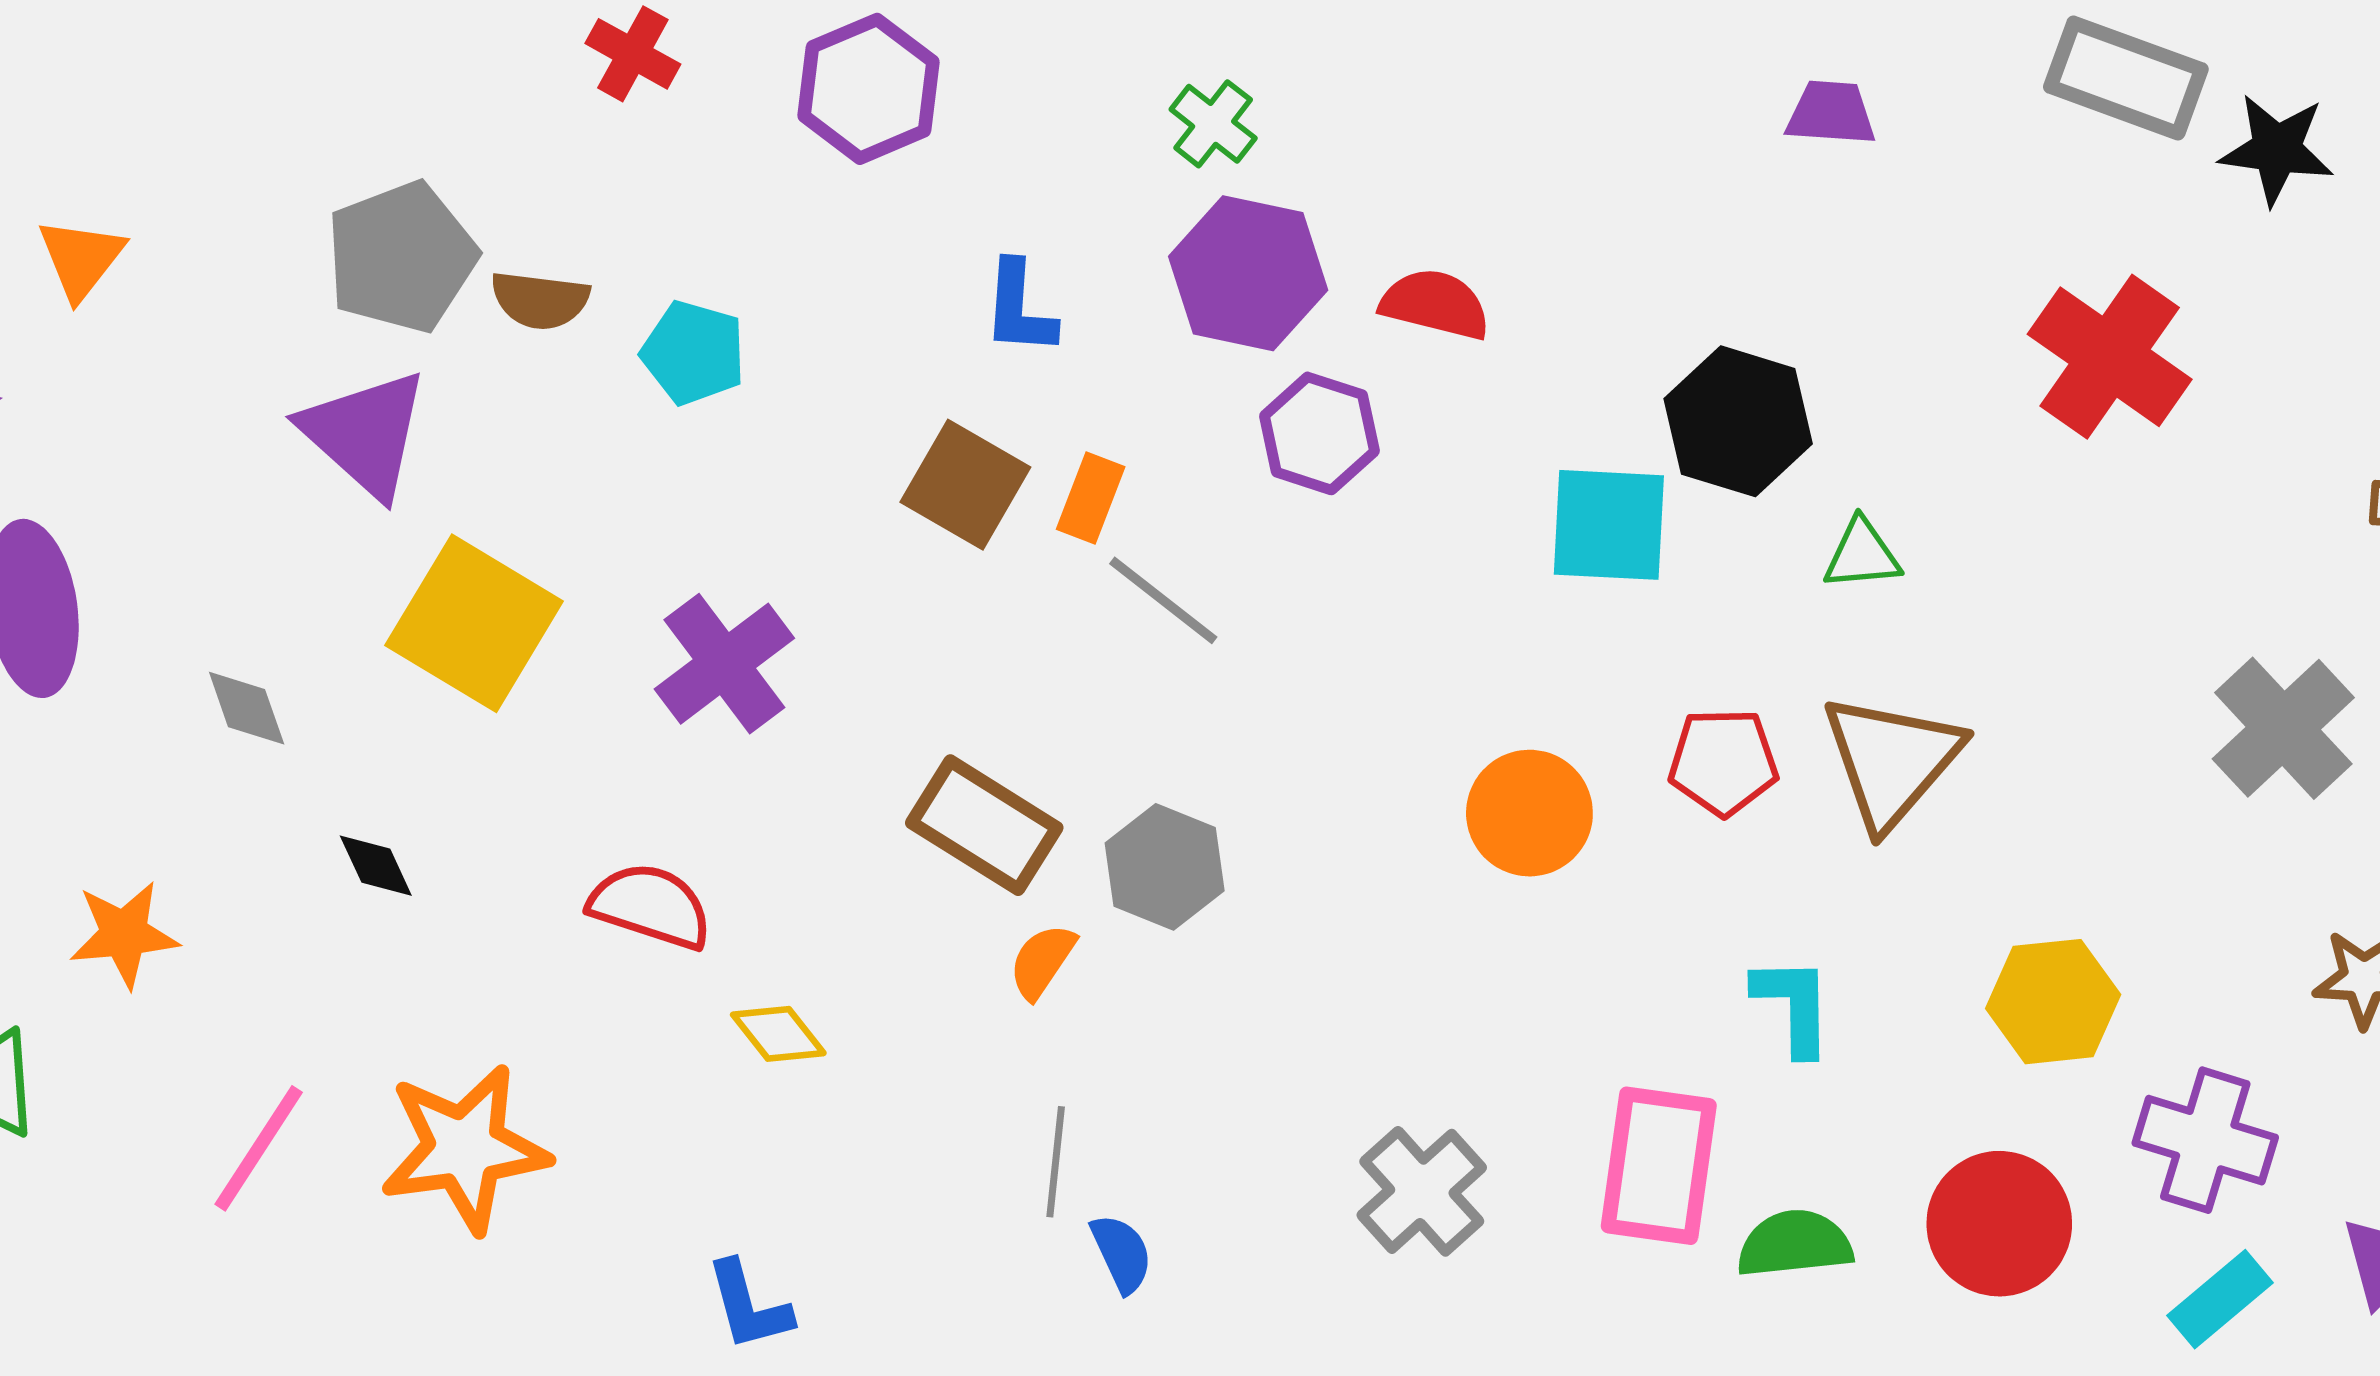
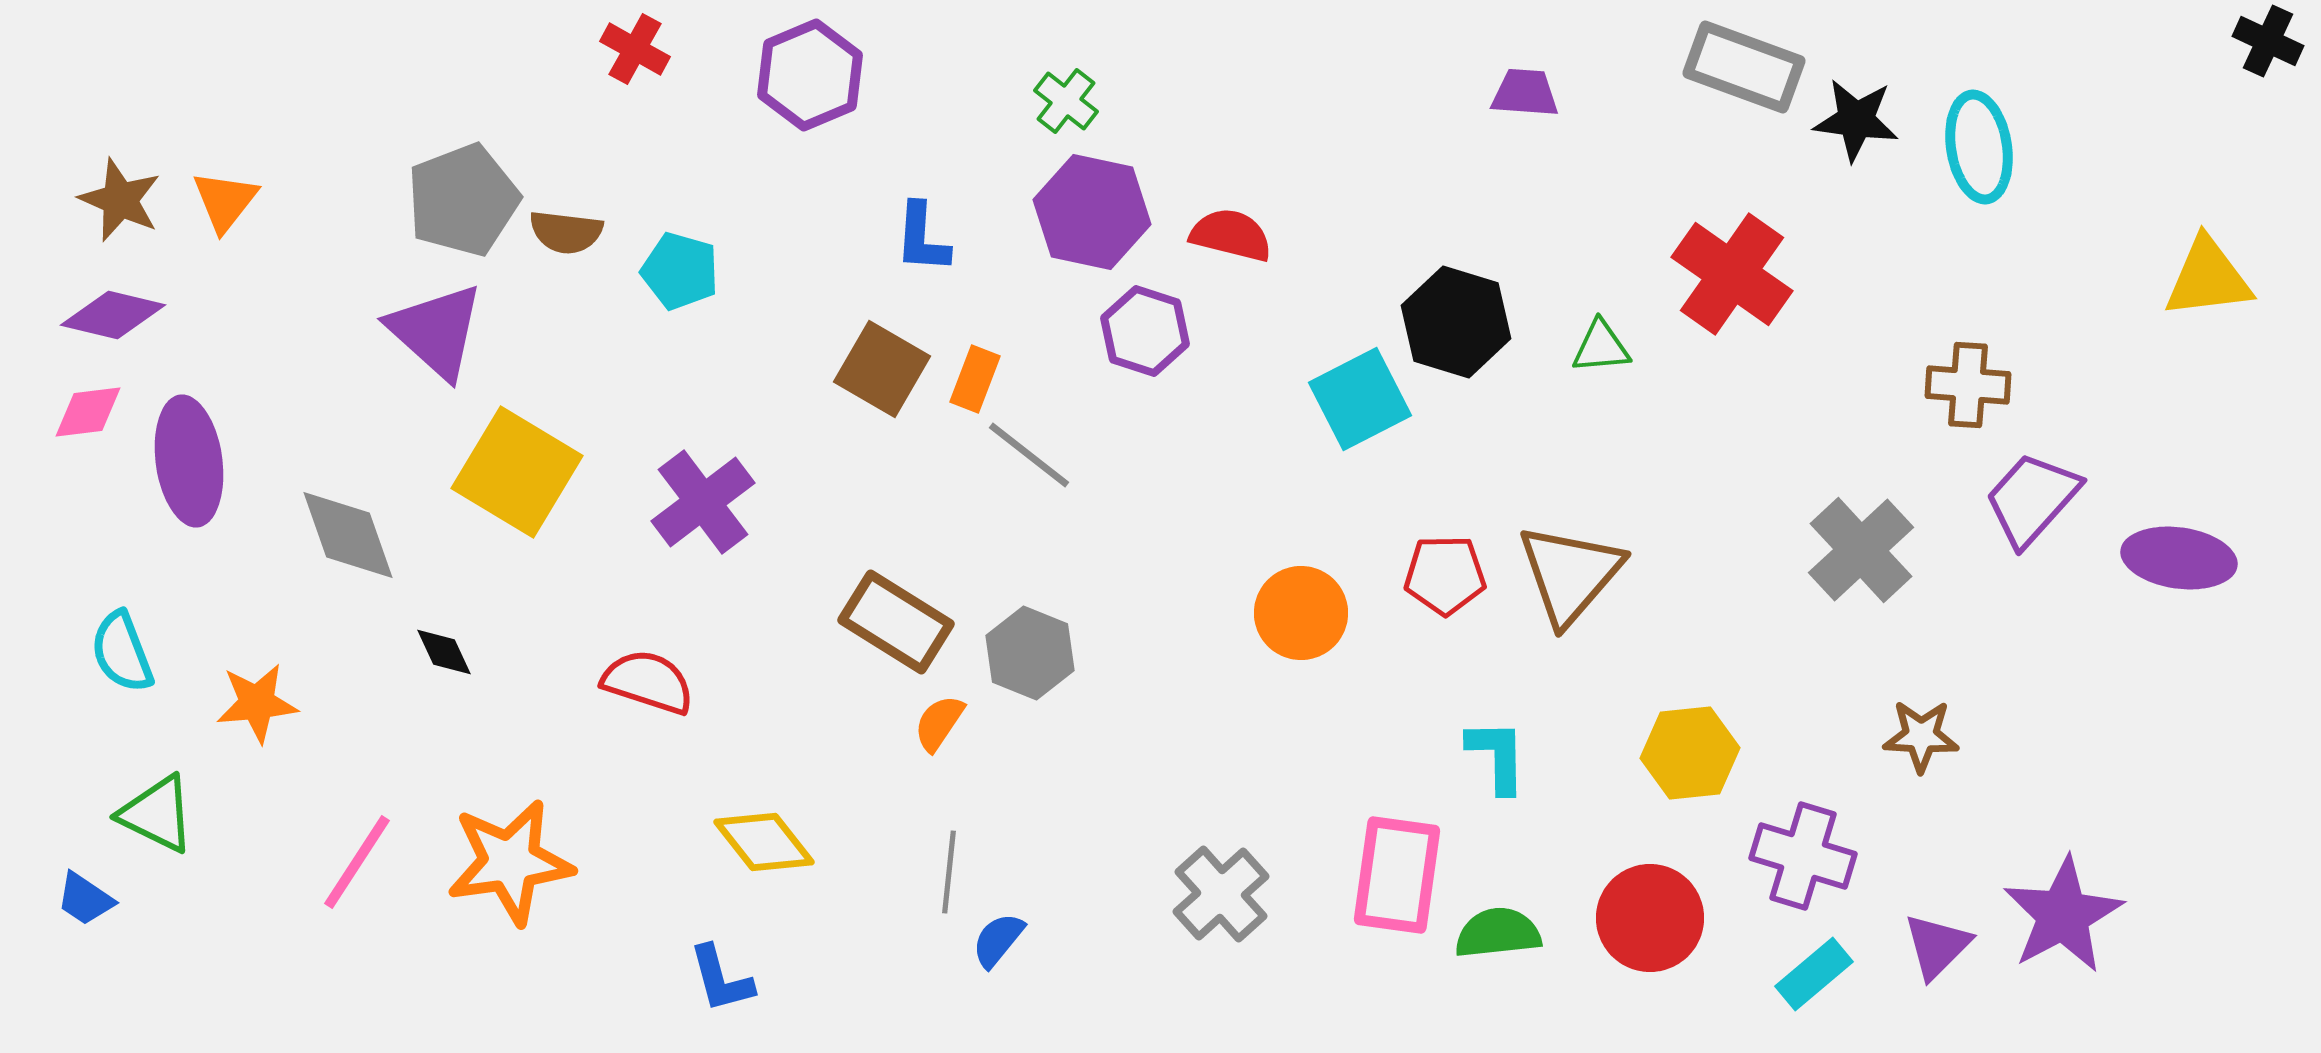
cyan square: (1609, 525) -> (1360, 399), turned -30
green triangle: (1862, 555) -> (1601, 347), moved
gray diamond: (247, 708) -> (348, 535), size x1.6
yellow diamond: (778, 1034) -> (764, 842), moved, size x1.4
blue semicircle: (1122, 1253) -> (998, 940), turned -116

